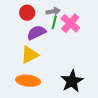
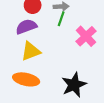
pink cross: (70, 23) -> (86, 36), moved
purple semicircle: (36, 33) -> (26, 27), moved

